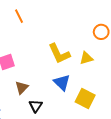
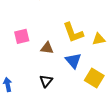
brown triangle: (22, 88) -> (47, 48), moved, turned 48

